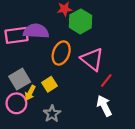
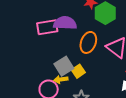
gray square: (20, 79) -> (64, 66), moved
yellow arrow: (30, 93) -> (61, 79), turned 56

